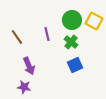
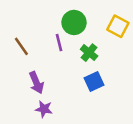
green circle: (72, 20) -> (74, 22), moved
purple star: (24, 87) -> (44, 109), moved

